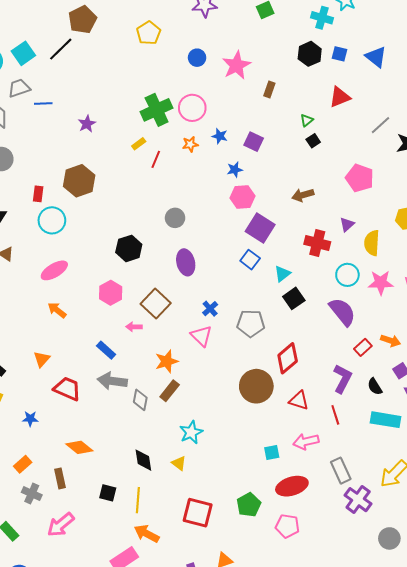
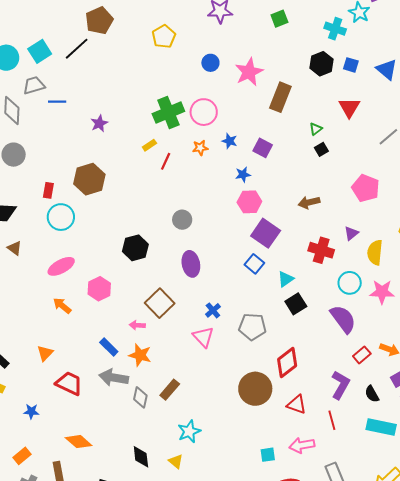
brown rectangle: (269, 90) -> (280, 97), size x1.8
red triangle: (340, 97) -> (349, 107), turned -40
pink hexagon: (111, 293) -> (99, 289), moved
orange star: (167, 361) -> (140, 355), moved, turned 30

